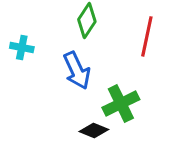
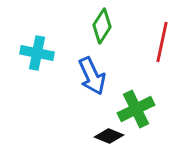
cyan cross: (22, 47) -> (37, 53), size x1.4

